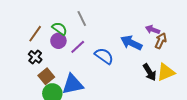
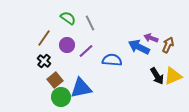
green semicircle: (59, 29) -> (68, 18), moved
purple arrow: (153, 30) -> (151, 38), moved
blue semicircle: (104, 56) -> (112, 60), turned -30

